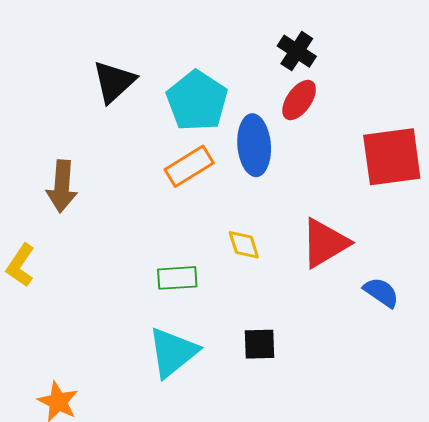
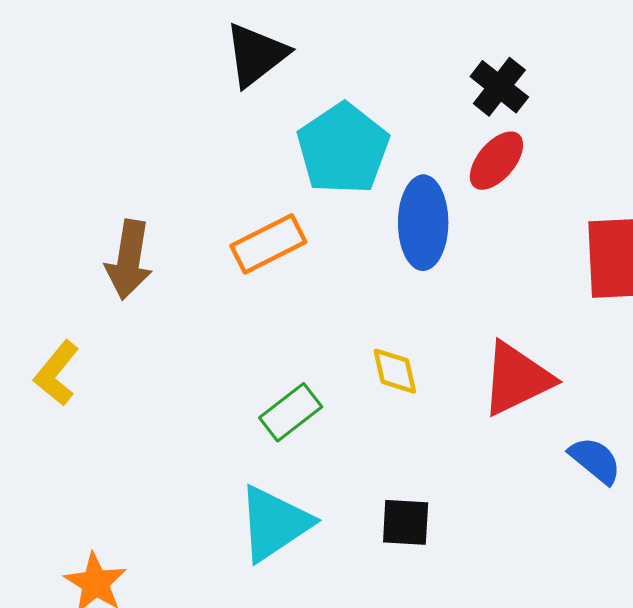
black triangle: (114, 82) -> (256, 55), moved
orange rectangle: (189, 166) -> (268, 244), moved
green rectangle: (177, 278) -> (291, 412), turned -39

